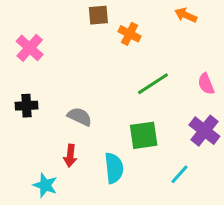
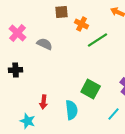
green line: (153, 84) -> (98, 40), moved
gray semicircle: (80, 117) -> (45, 44), moved
green square: (144, 135) -> (91, 89), turned 36

